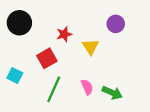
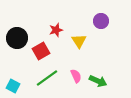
black circle: (19, 23) -> (17, 38), moved
cyan square: (15, 75) -> (13, 86), moved
green line: (54, 89) -> (47, 78), turned 30

